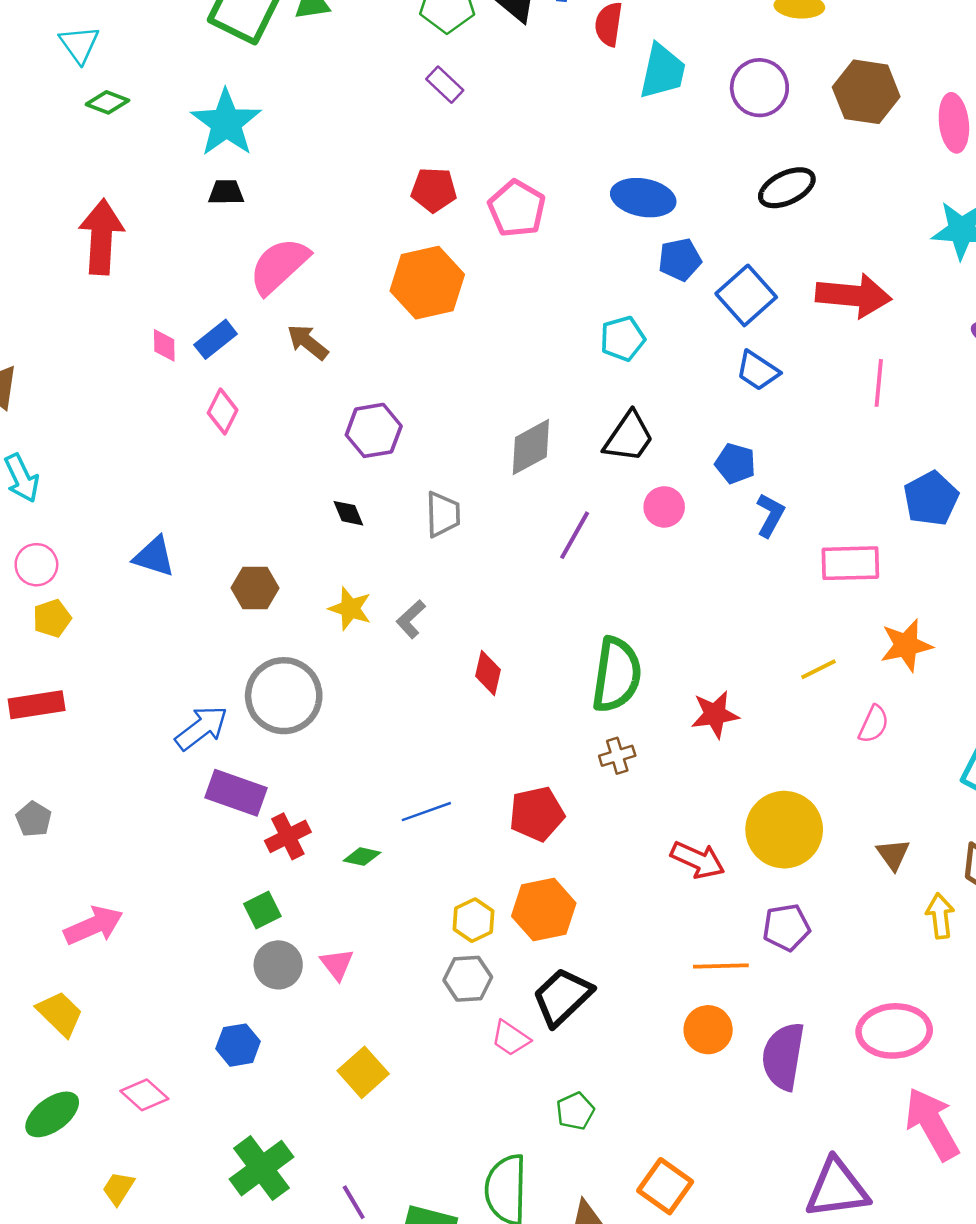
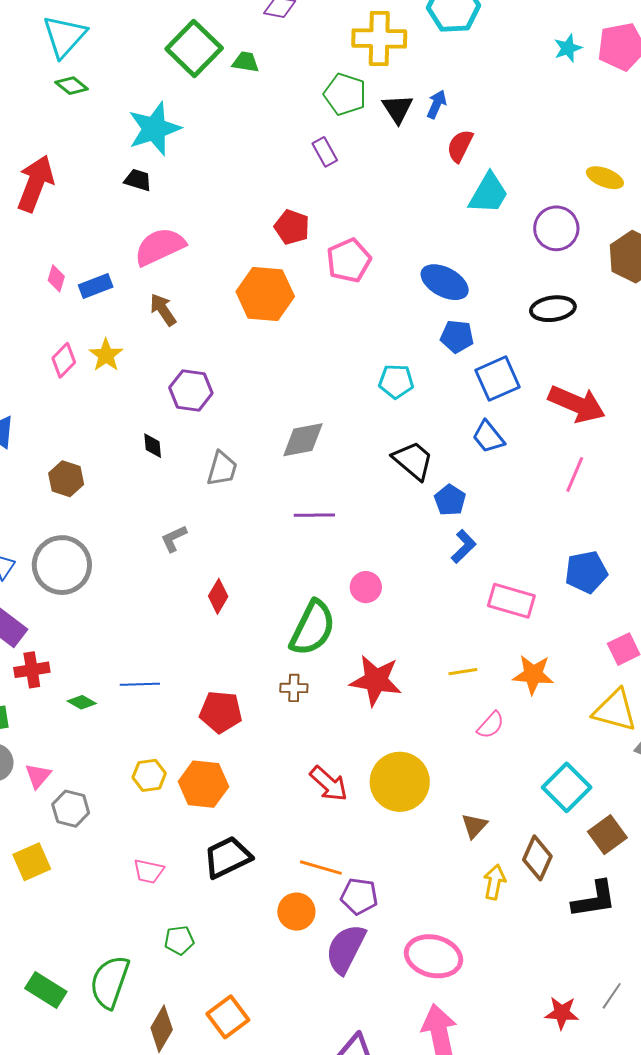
cyan triangle: (79, 44) -> (64, 36), size x1.4
pink diamond: (223, 411) -> (64, 360), moved
black trapezoid: (629, 437) -> (413, 460), moved, turned -102
pink circle: (664, 507) -> (366, 587), moved
purple line: (575, 535) -> (314, 515), turned 42
yellow star: (350, 608) -> (106, 355), moved
red star: (715, 714) -> (376, 680), size x1.4
purple pentagon: (786, 927) -> (359, 896), moved
gray hexagon: (468, 979) -> (71, 809), moved
black trapezoid: (562, 997) -> (227, 857), moved
pink trapezoid: (511, 1038) -> (149, 871), turned -40

